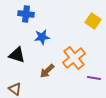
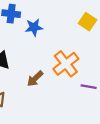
blue star: (42, 37) -> (34, 27), moved

